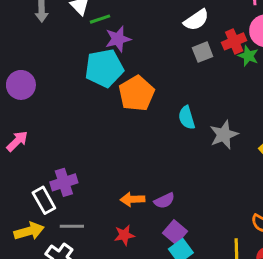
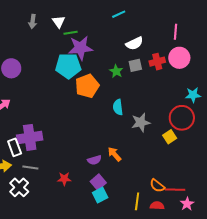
purple star: (118, 39) -> (80, 48), size x1.4
green star: (248, 56) -> (116, 71), moved
purple cross: (64, 182) -> (30, 137), size x1.4
orange arrow: (133, 199) -> (114, 154), moved, turned 42

